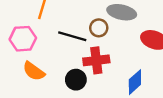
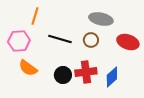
brown circle: (99, 28) -> (91, 40), moved
red cross: (96, 60) -> (86, 72), moved

